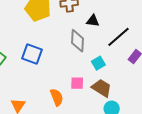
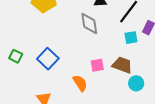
blue square: (32, 54) -> (48, 59), moved, turned 35
cyan square: (98, 63) -> (131, 38), moved, turned 32

